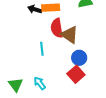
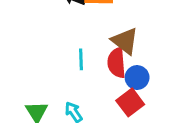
red semicircle: (57, 28) -> (117, 63), moved

